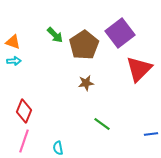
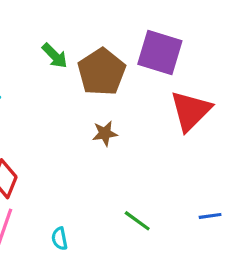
purple square: (120, 33) -> (160, 53), turned -36
green line: (102, 124) -> (137, 221), moved

